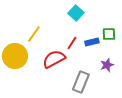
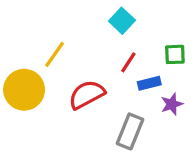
blue rectangle: (92, 42) -> (149, 83), moved
red line: (72, 43) -> (128, 62), moved

